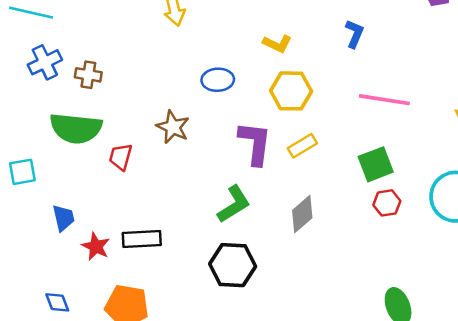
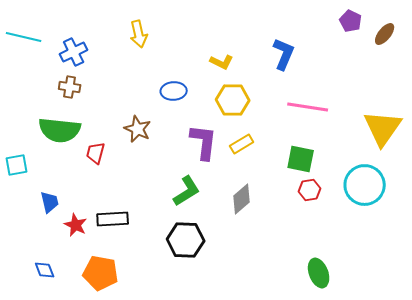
blue L-shape: (355, 34) -> (284, 54), size x1.4
blue cross: (45, 62) -> (74, 52), moved
green square: (376, 164) -> (301, 159), turned 32

